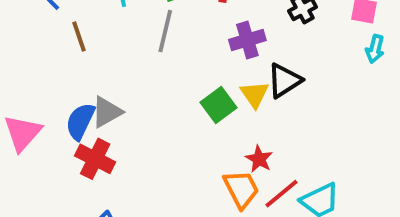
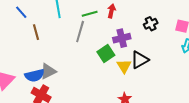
green square: (218, 105) -> (106, 53), moved
blue semicircle: (80, 121) -> (34, 75), turned -132

